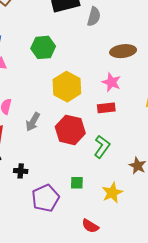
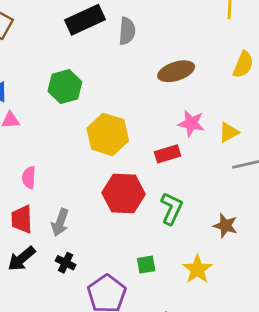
pink star: (111, 82) -> (191, 123), moved
gray arrow: (33, 122) -> (60, 222), moved
black cross: (21, 171) -> (66, 263), turned 32

